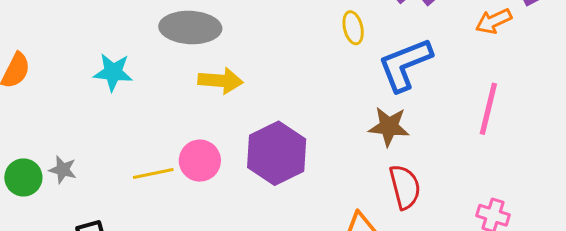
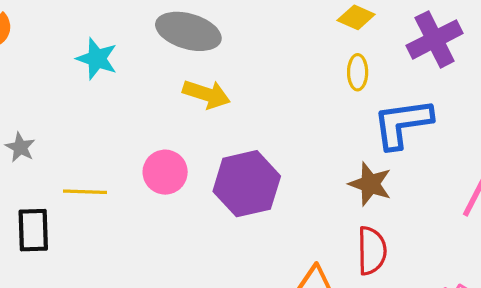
yellow line: (153, 173) -> (85, 192), moved

